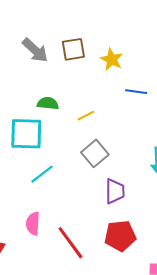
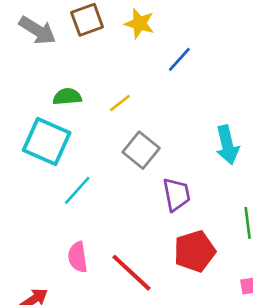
blue line: (136, 92) -> (179, 59), turned -45
cyan square: (26, 134) -> (47, 142), turned 33

